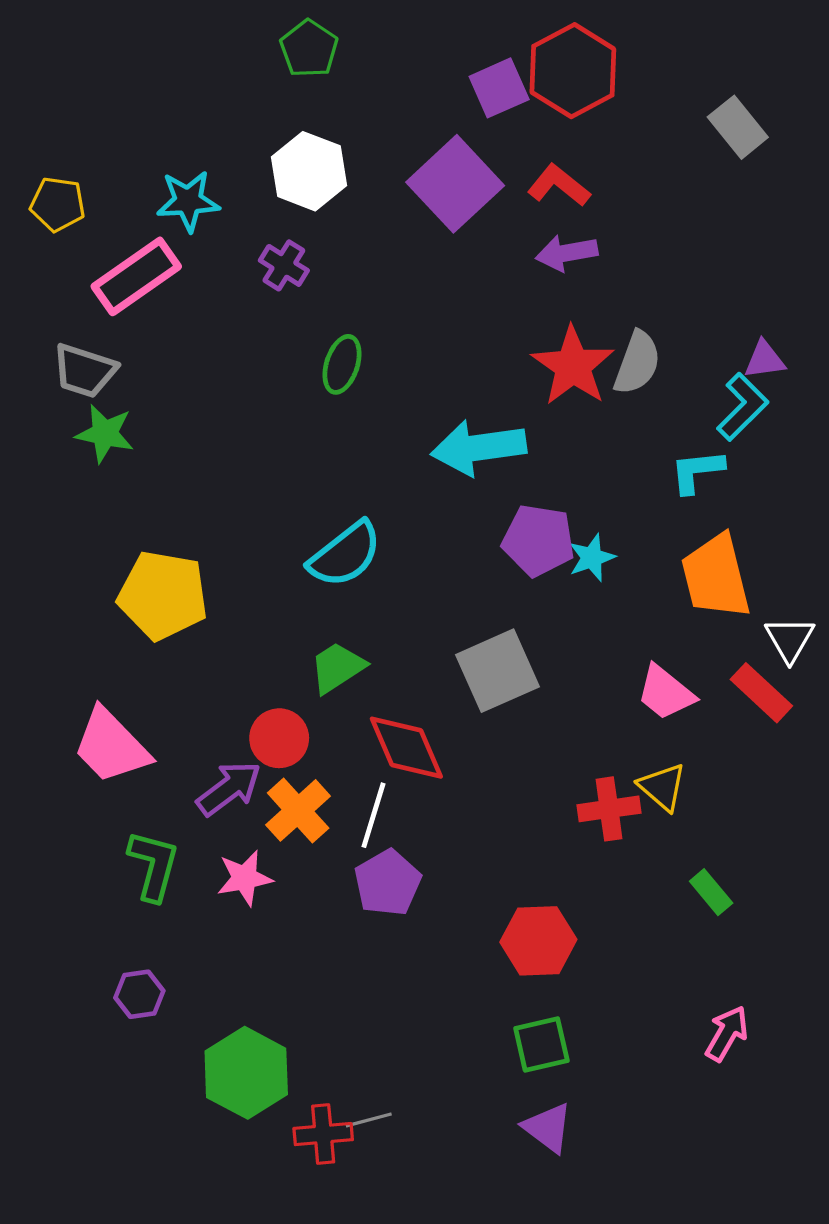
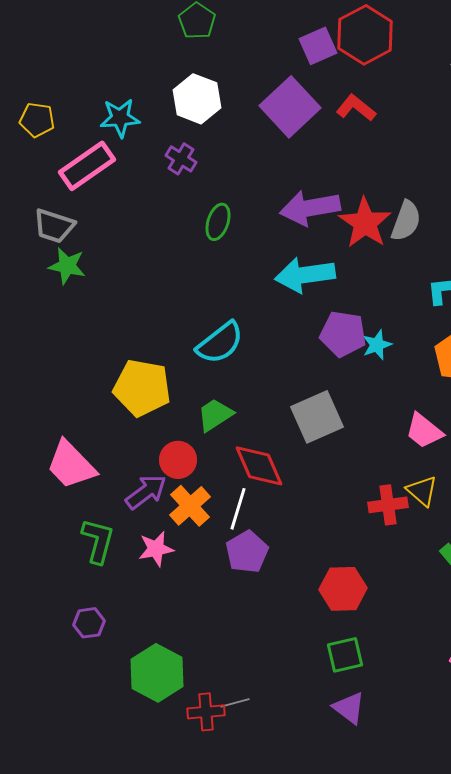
purple arrow: (567, 253) -> (310, 208), moved, size x1.5
yellow pentagon: (163, 595) -> (142, 388), moved

